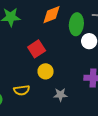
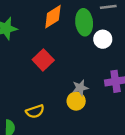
yellow circle: (46, 71) -> (76, 101), moved
gray star: (60, 95) -> (80, 88), moved

